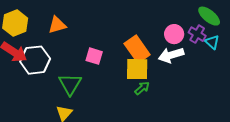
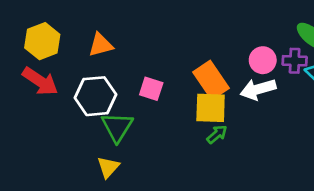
purple cross: (197, 34) -> (295, 61), turned -30
white hexagon: (35, 60) -> (95, 96), moved

